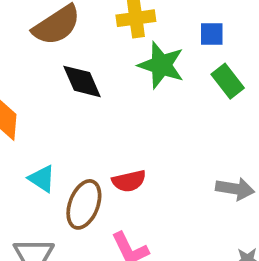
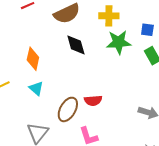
green star: (161, 65) -> (119, 42), turned -30
cyan triangle: (42, 179) -> (36, 88), moved

